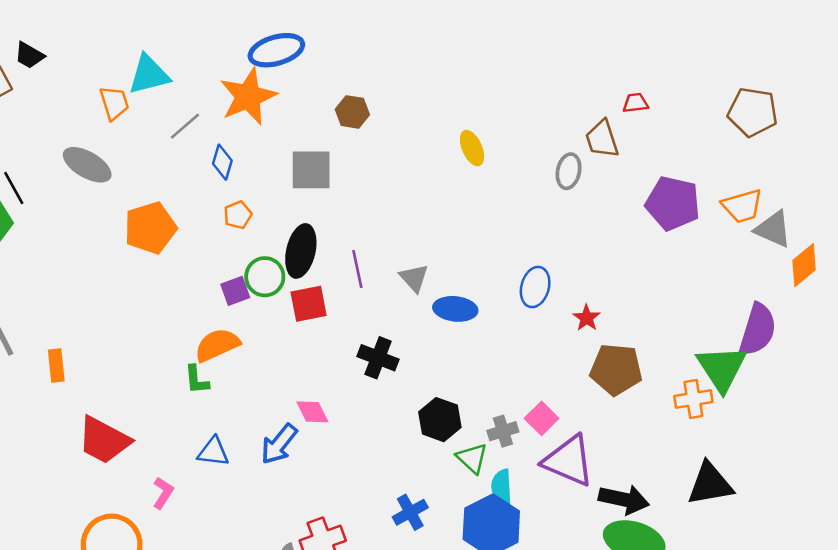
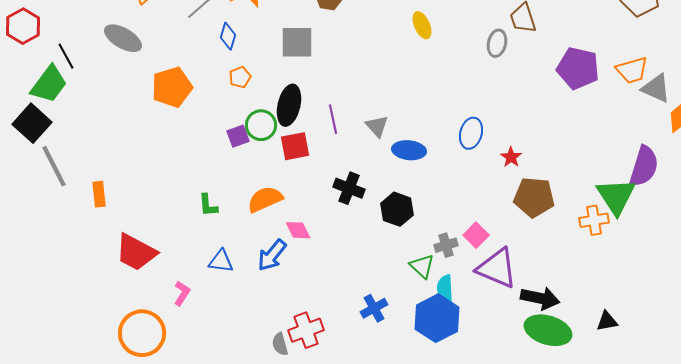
orange semicircle: (217, 345) -> (265, 199), moved
black hexagon: (440, 420) -> (397, 209), moved
black triangle: (710, 484) -> (607, 321), moved, size x0.6

